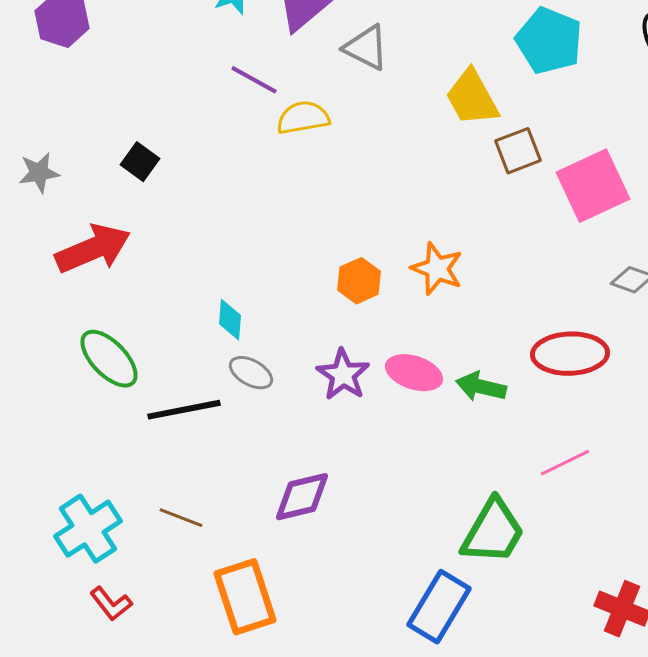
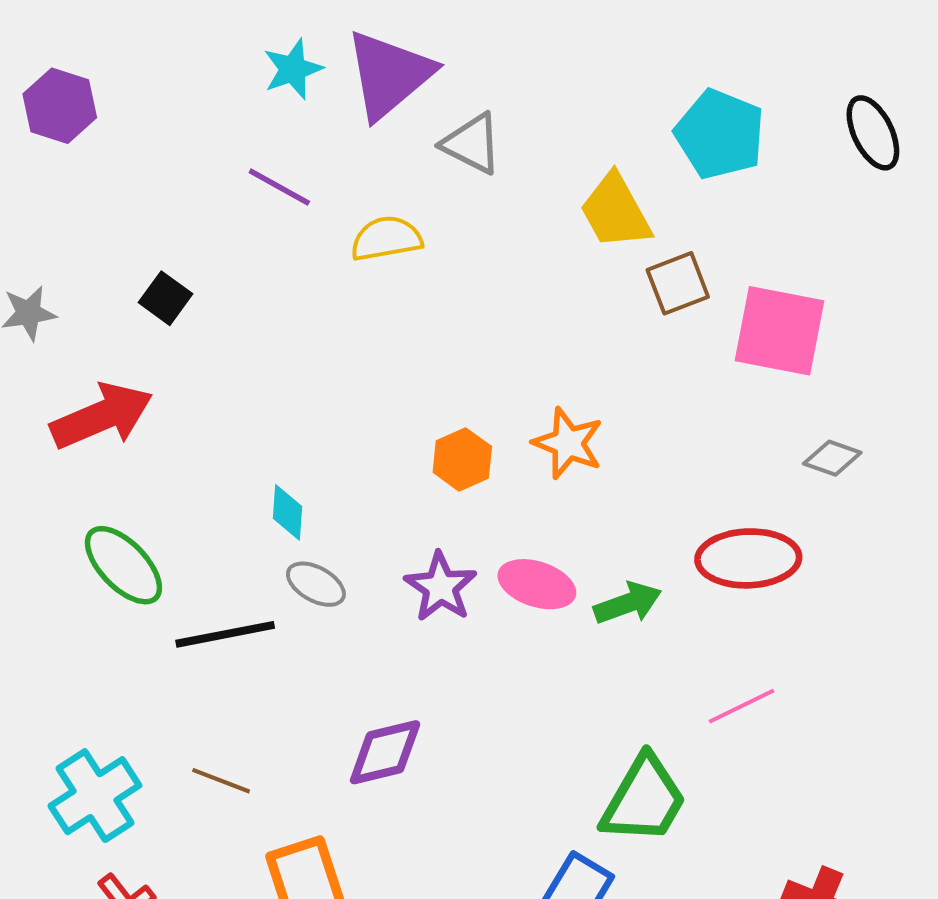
purple line: (254, 80) -> (279, 187), moved
pink square: (593, 186) -> (779, 331), turned 36
green arrow: (481, 387) -> (628, 603), turned 147

